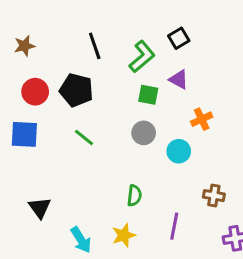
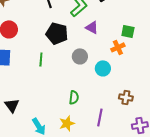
purple triangle: (179, 79) -> (92, 27), moved
black pentagon: (76, 90) -> (57, 33), moved
green square: (148, 95) -> (128, 31), moved
green line: (84, 137) -> (41, 59), turned 56

